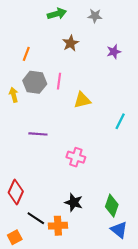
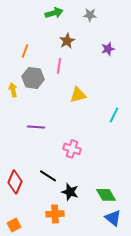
pink line: (59, 81) -> (59, 66), moved
green diamond: (112, 206) -> (106, 195), turned -50
black line: (36, 218) -> (48, 176), moved

